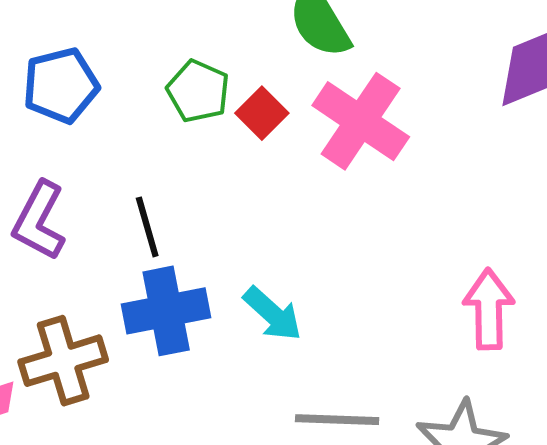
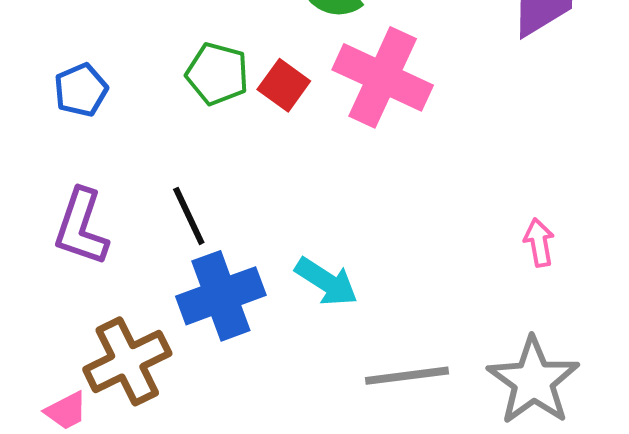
blue pentagon: (61, 85) -> (81, 90), size x0.7
pink arrow: (489, 309) -> (539, 243), size x0.6

